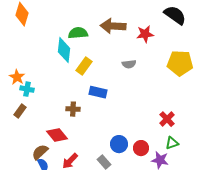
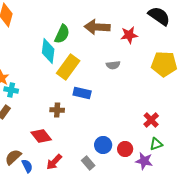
green semicircle: (78, 33) -> (62, 34), turned 120
yellow rectangle: (84, 66) -> (68, 67), size x1.4
brown semicircle: (40, 152) -> (13, 157), moved

